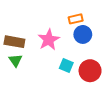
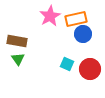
orange rectangle: (76, 19) -> (76, 19), size x1.5
pink star: (49, 40) -> (50, 16), moved

